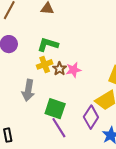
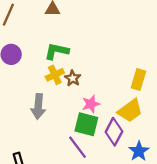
pink star: (74, 70) -> (91, 104), moved
green square: (55, 109) -> (86, 124), moved

